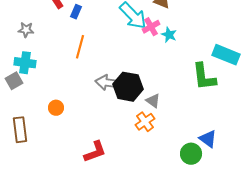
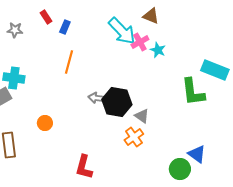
gray star: (26, 30) -> (15, 30), moved
gray arrow: (108, 83) -> (97, 98), size x0.7
red L-shape: (95, 152) -> (84, 167), turned 125

